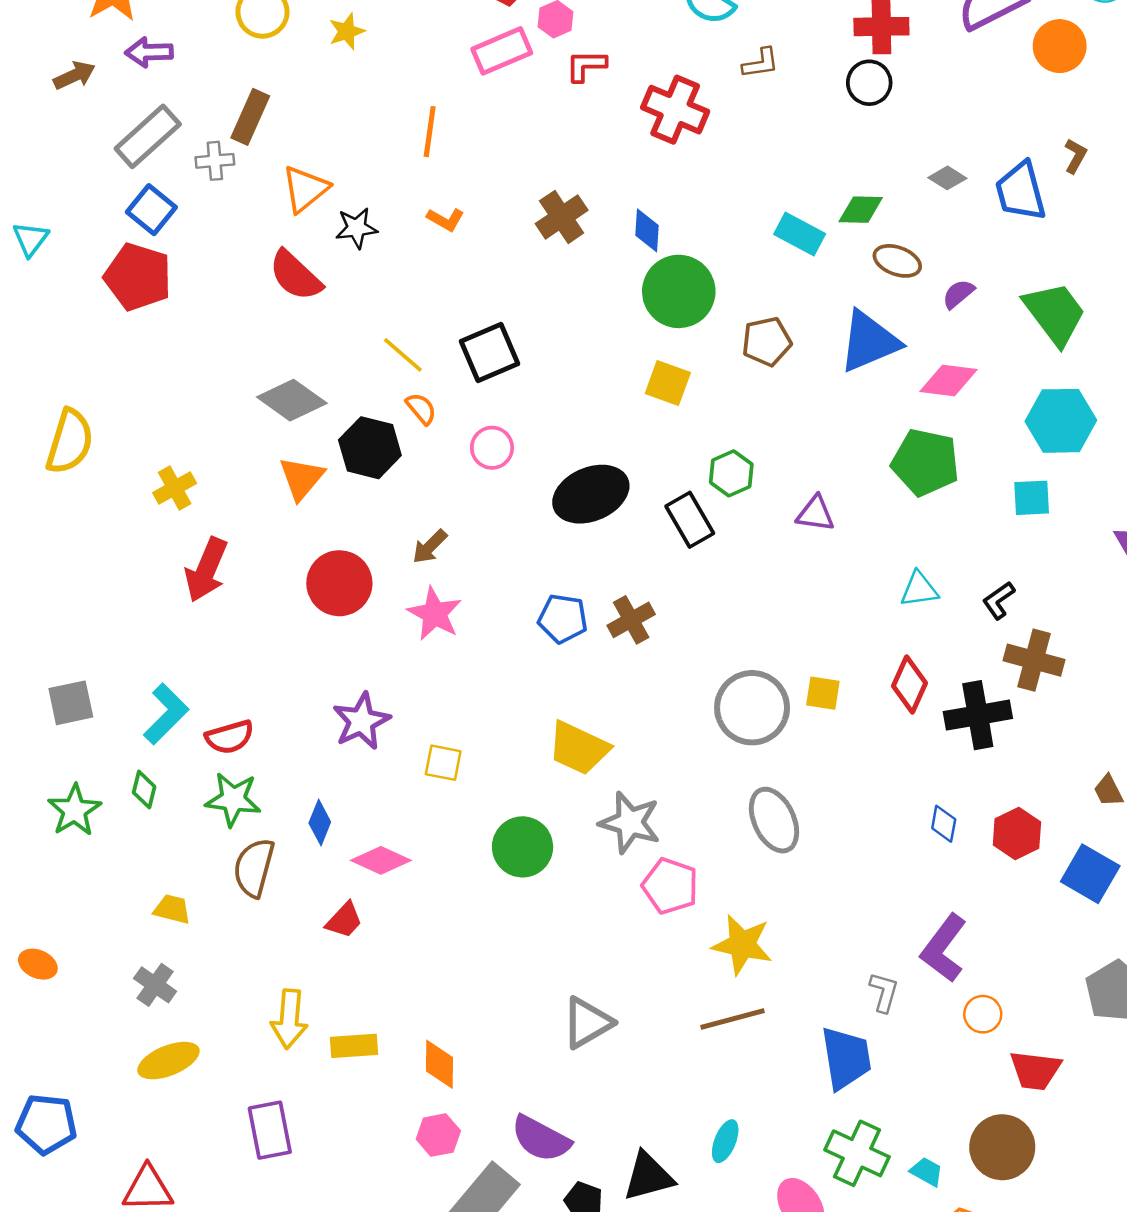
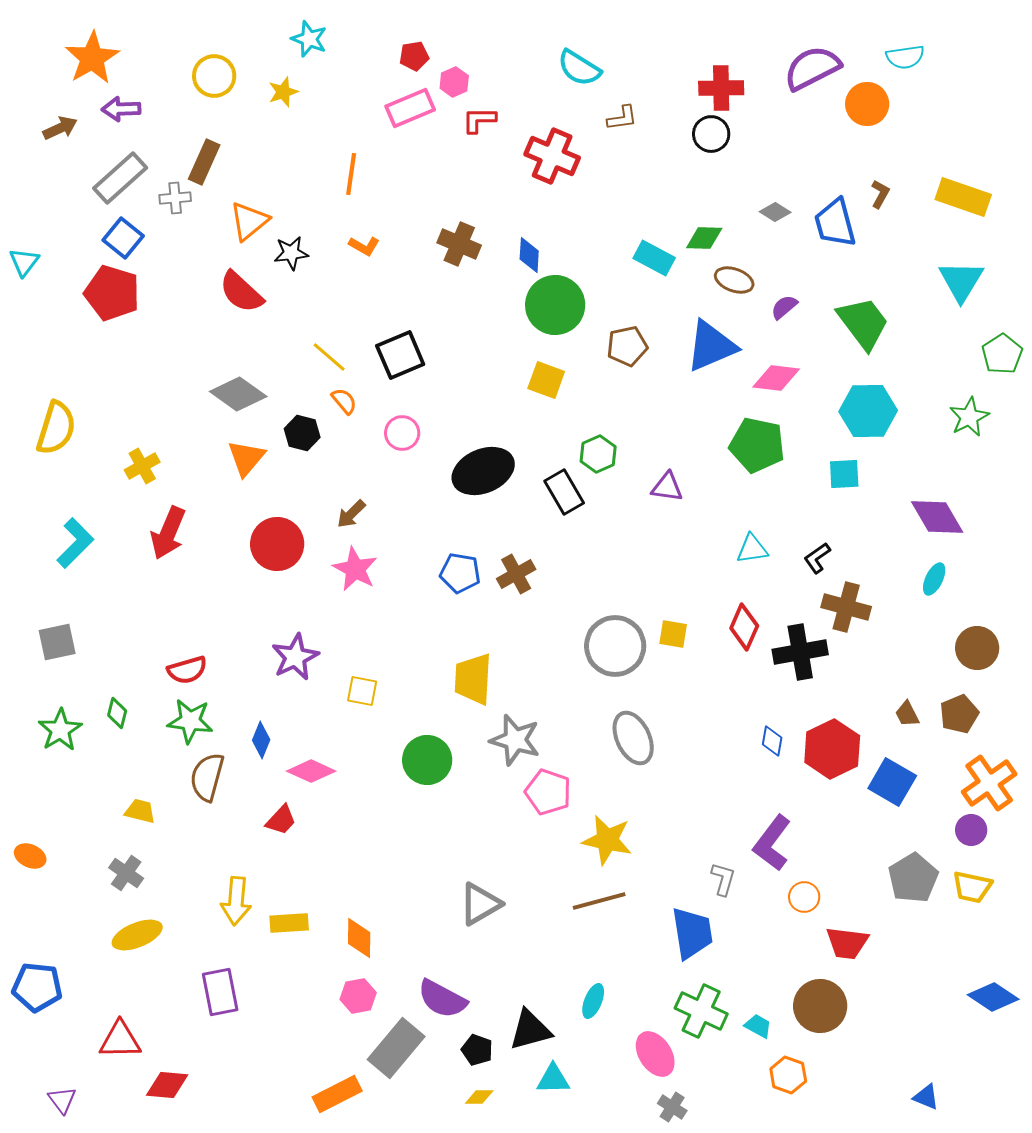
brown cross: (562, 217) -> (459, 244), turned -33
black hexagon: (370, 448) -> (302, 433), size x0.7
cyan L-shape: (166, 714) -> (75, 543), moved
yellow trapezoid: (579, 748) -> (473, 679), turned 68
red hexagon: (1017, 833) -> (832, 749), size x1.4

